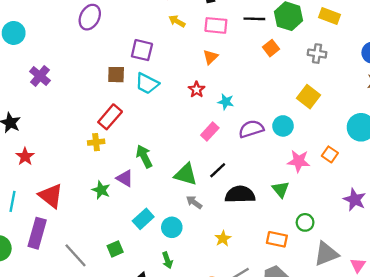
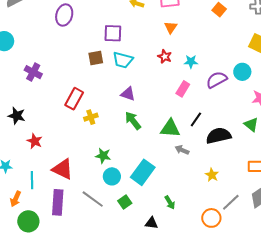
red rectangle: (110, 117) -> (74, 99), moved
purple triangle: (125, 178) -> (128, 94), moved
cyan rectangle: (143, 219) -> (143, 172), size x1.4
cyan circle: (172, 227) -> (112, 176), moved
gray line: (76, 255) -> (93, 199), moved

